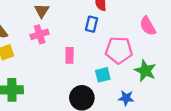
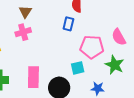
pink semicircle: (148, 26) -> (119, 37), moved
pink rectangle: (70, 55) -> (33, 77), moved, size x1.5

